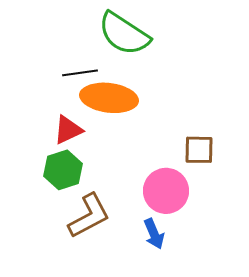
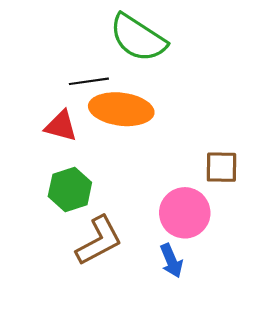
red triangle: (68, 130) -> (61, 126), moved, turned 40

